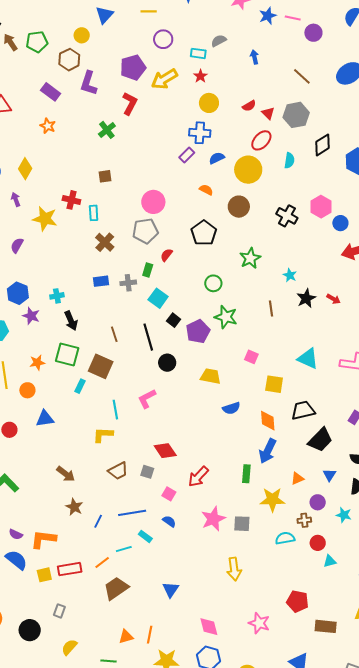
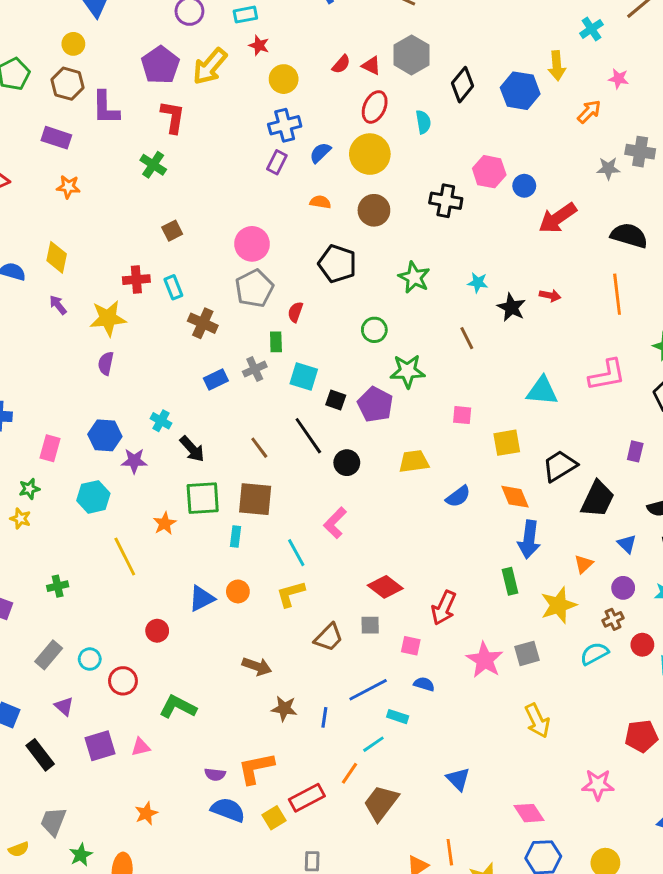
purple semicircle: (17, 245) -> (106, 363), moved
cyan cross: (57, 296) -> (161, 421), turned -32
orange circle: (27, 390) -> (238, 591), moved

